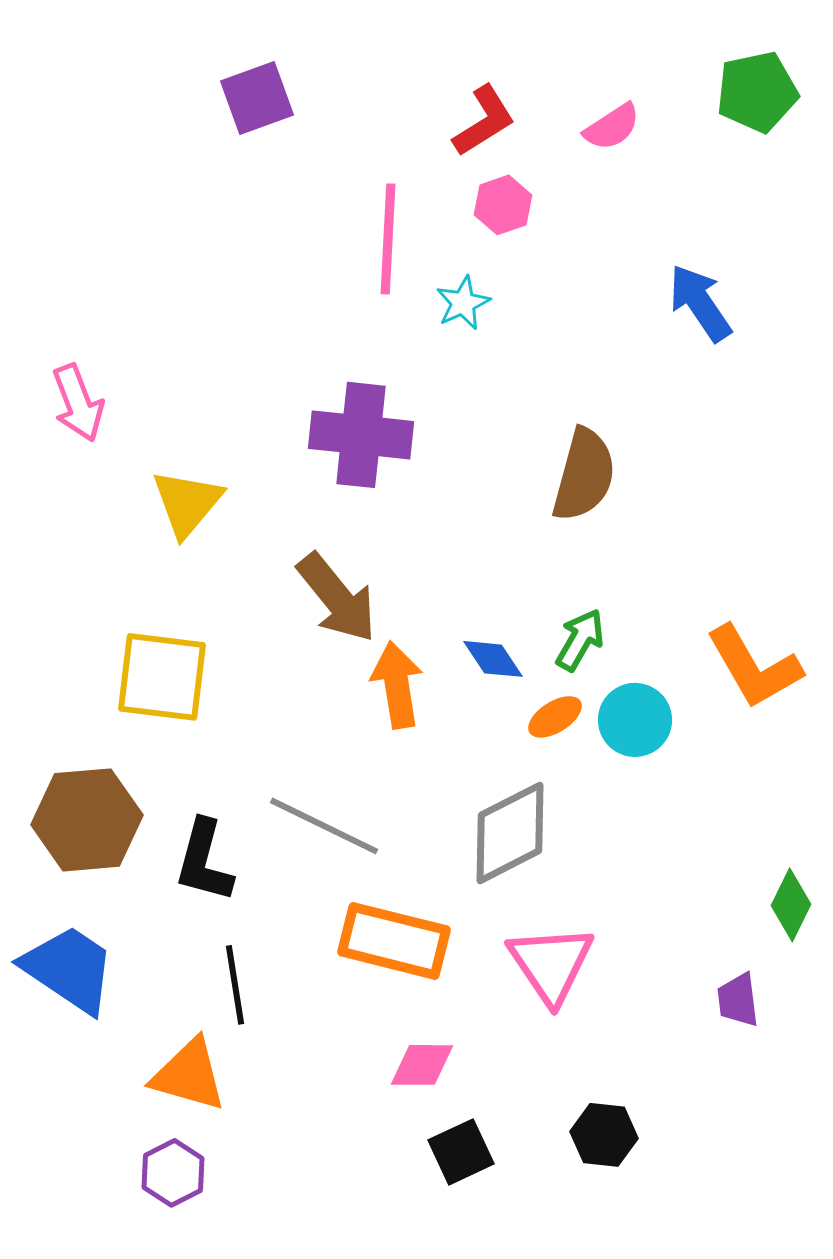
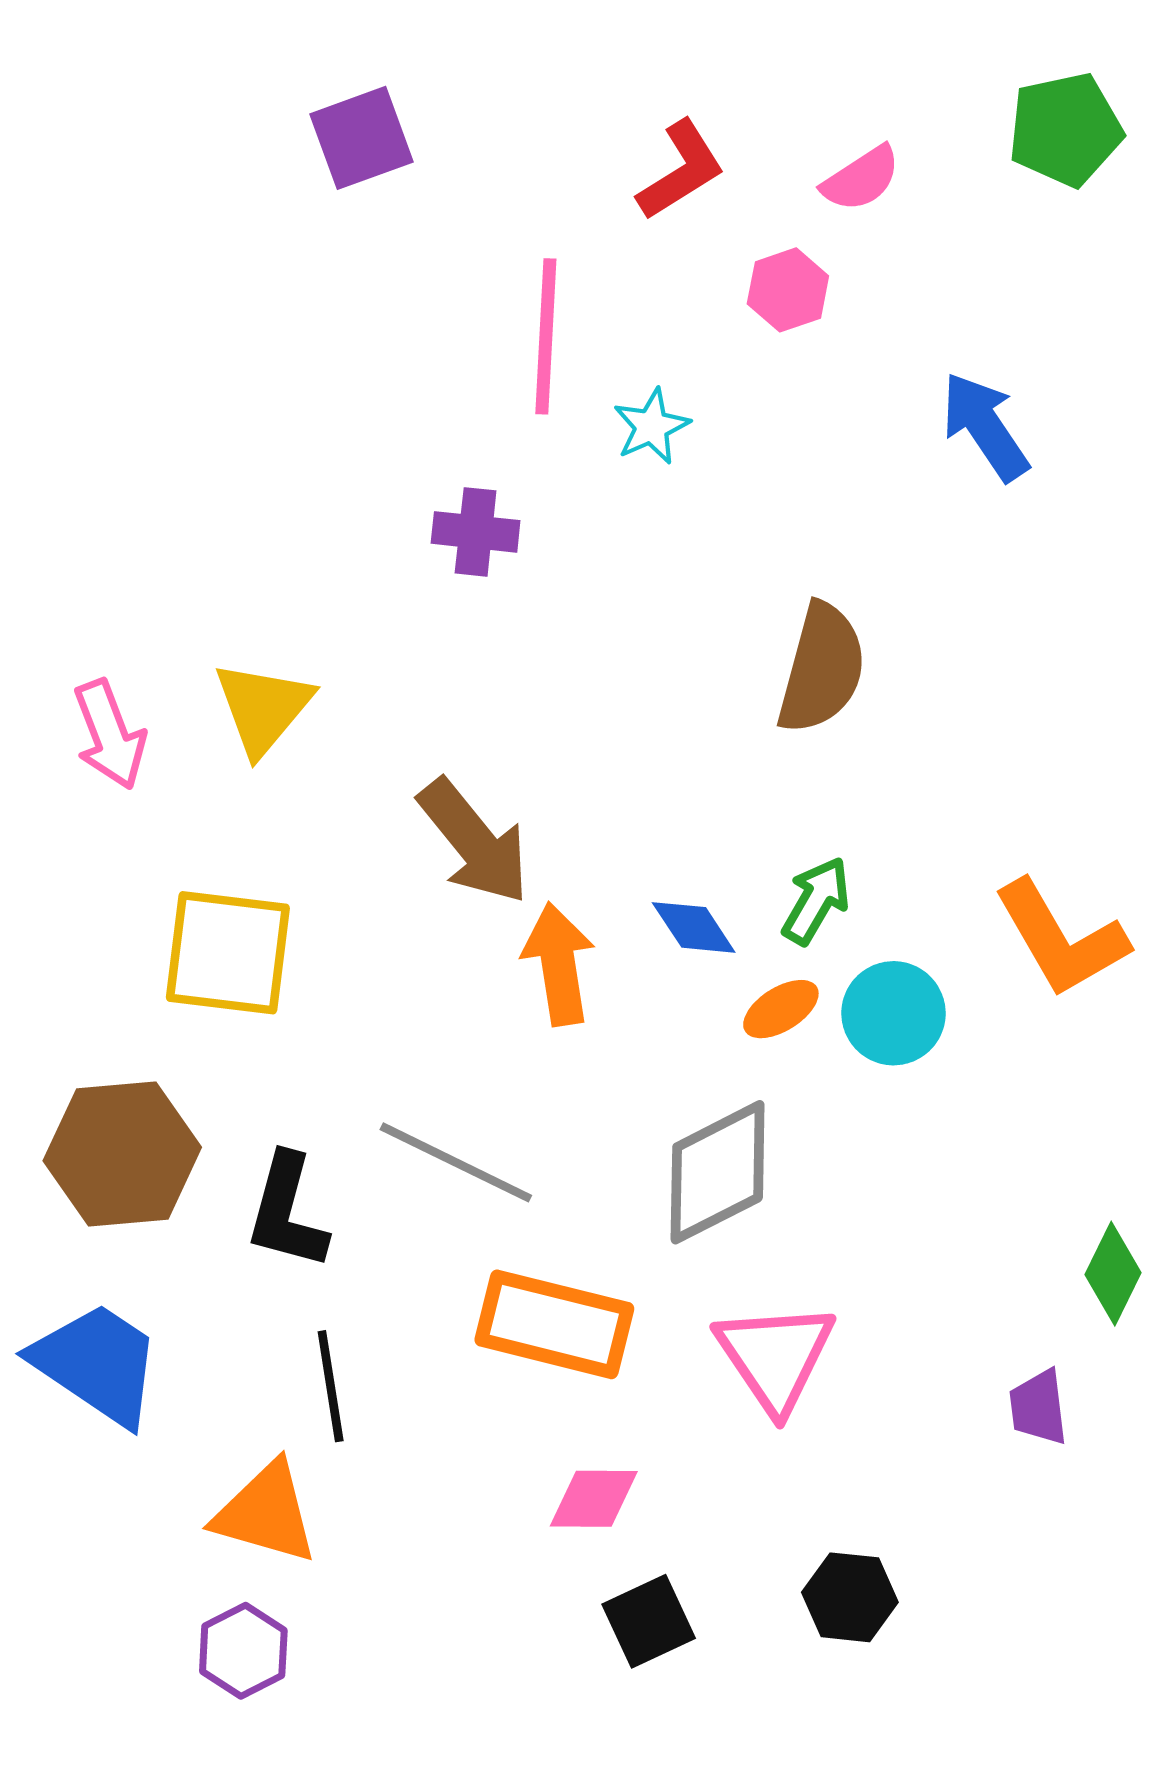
pink hexagon: (503, 205) -> (788, 290), moved
pink arrow: (78, 403) -> (110, 735), moved
purple cross: (361, 435) -> (476, 532), moved, size x0.6

